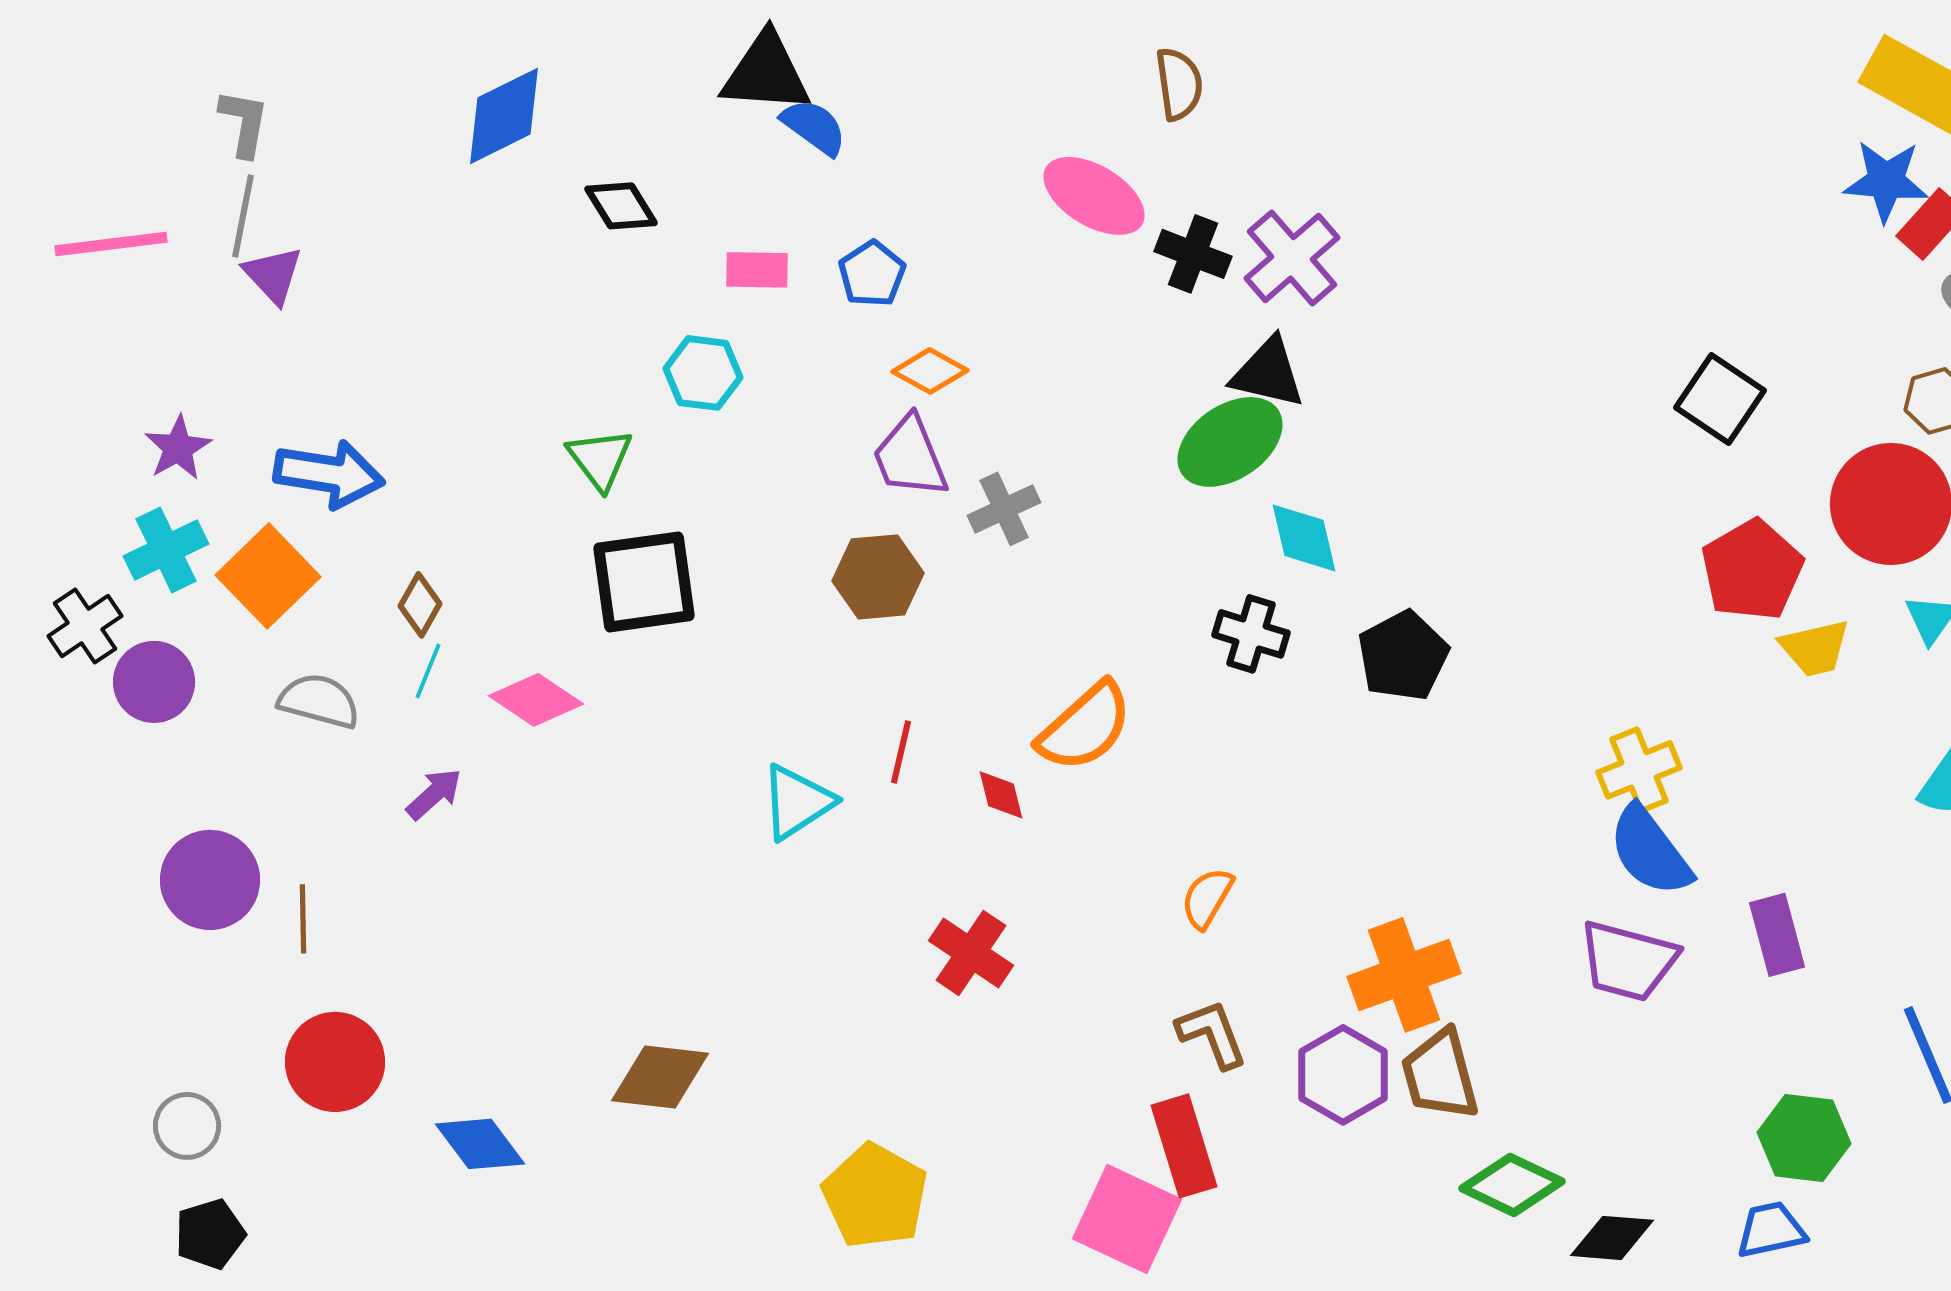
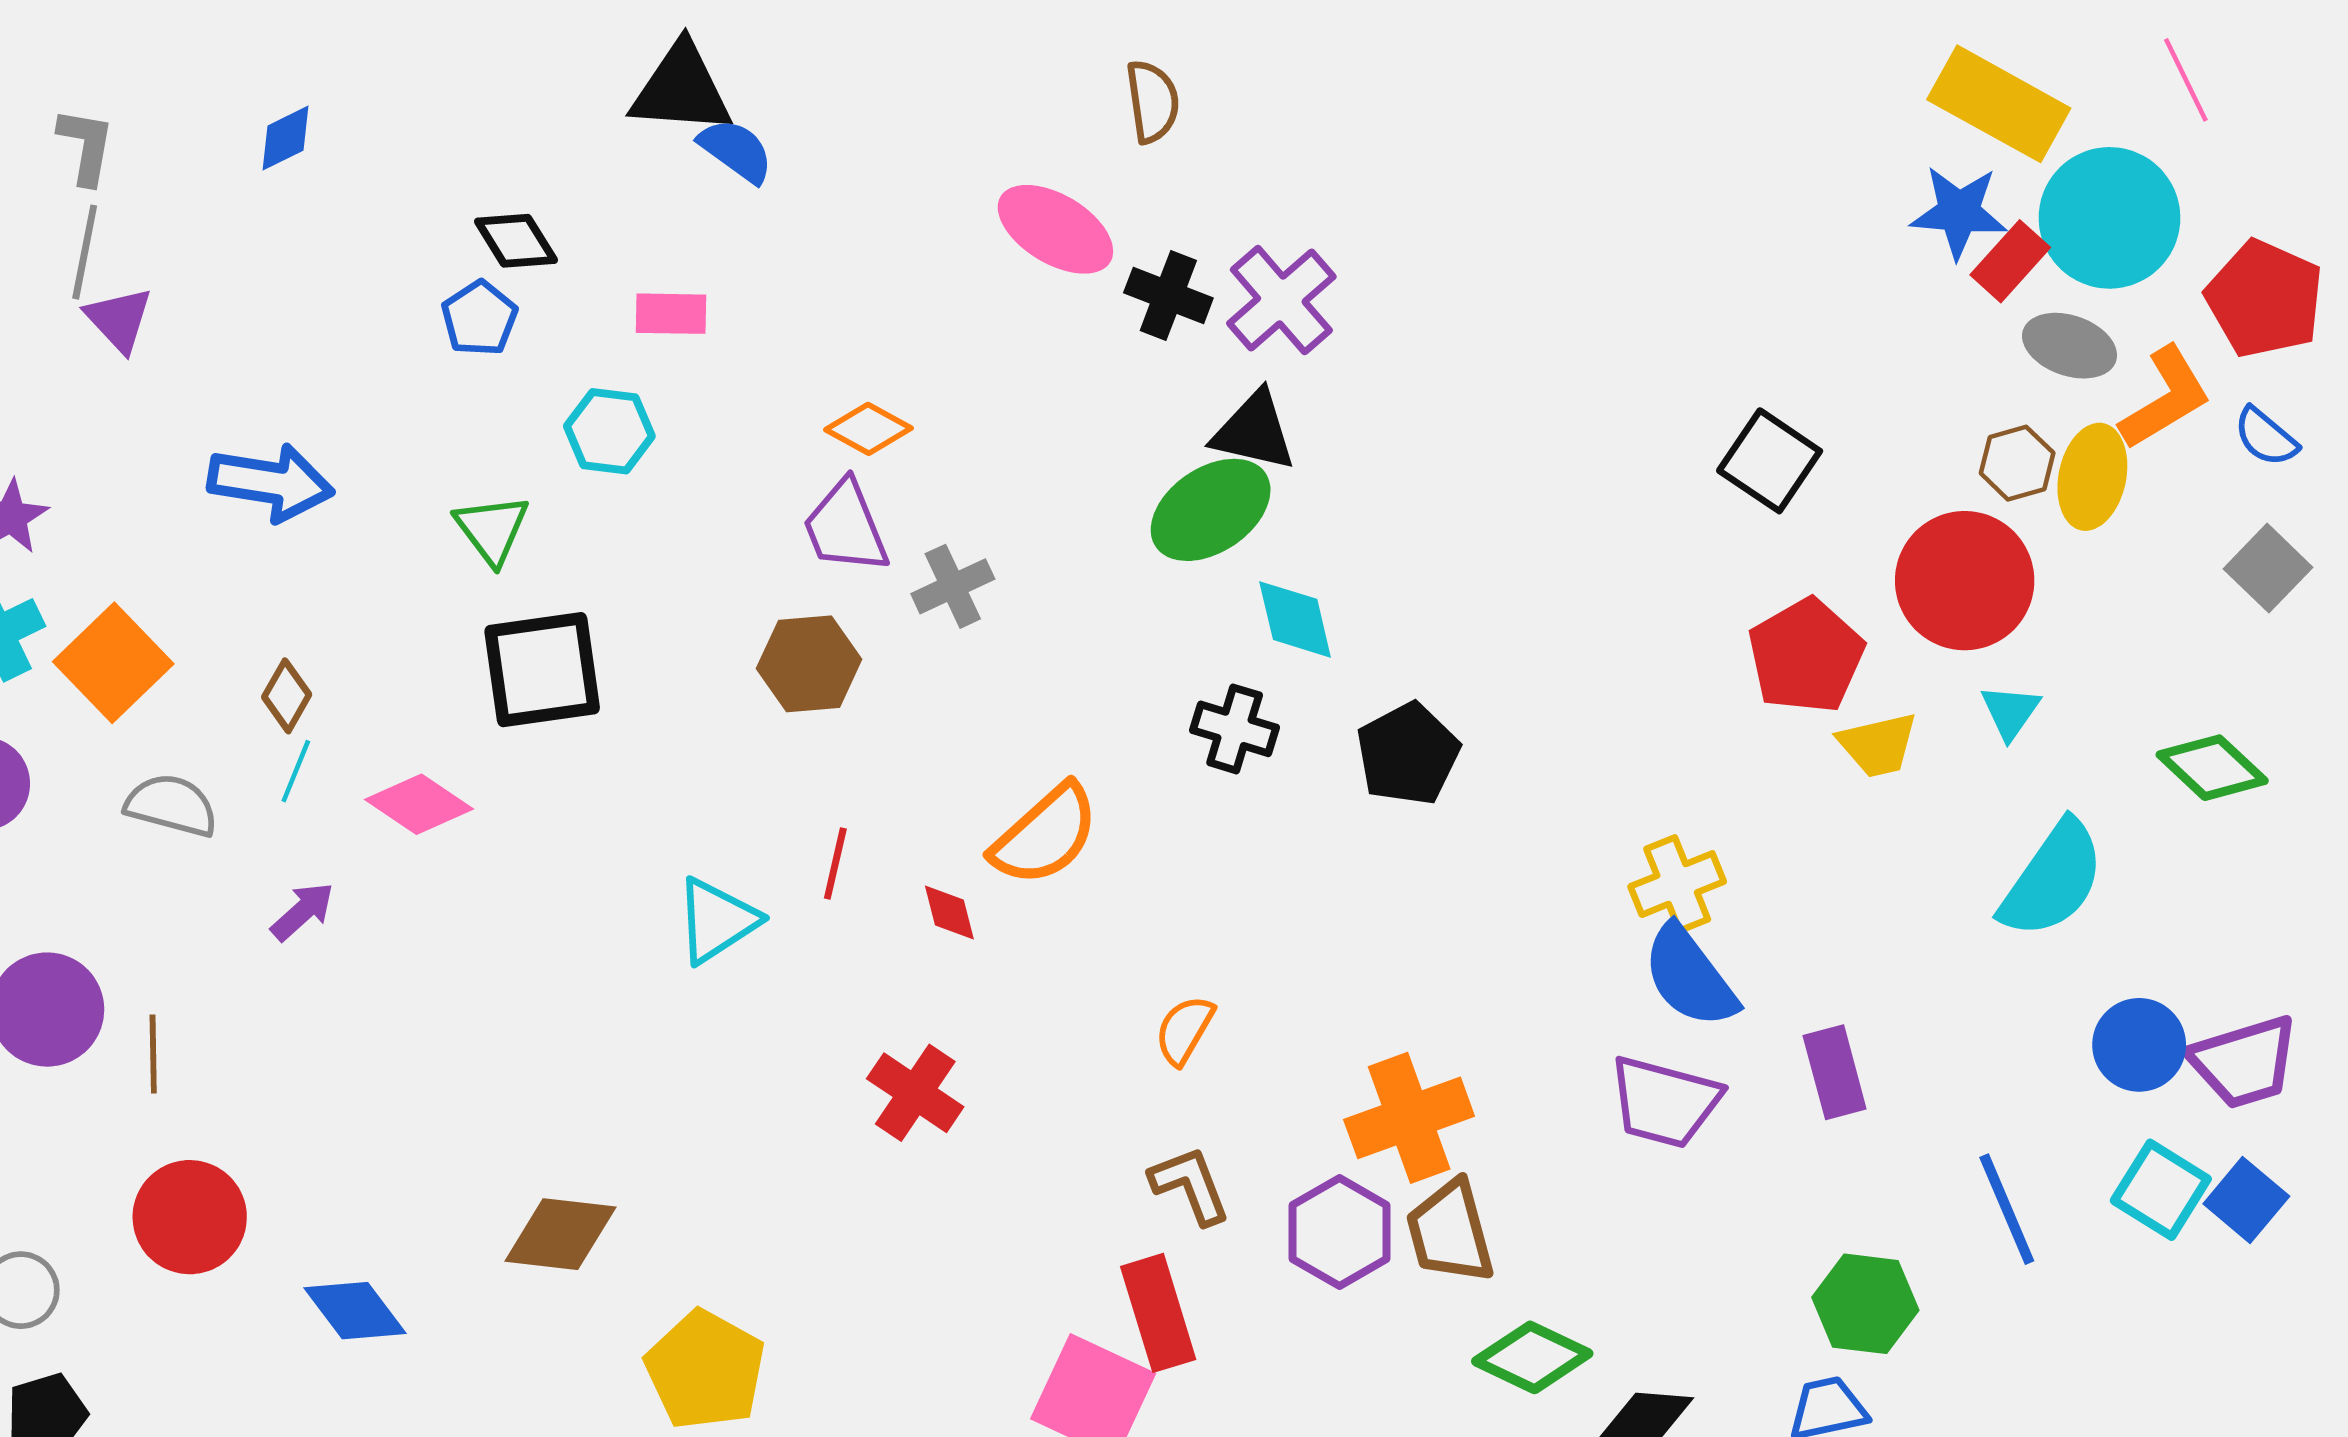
blue diamond: (504, 116) -> (285, 138), moved, size x0.6
blue pentagon: (872, 274) -> (479, 318), moved
blue arrow: (329, 474) -> (271, 483), moved
yellow pentagon: (875, 1196) -> (705, 1370), moved

